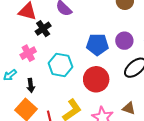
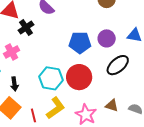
cyan hexagon: (60, 65) -> (51, 78), moved

